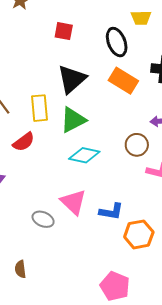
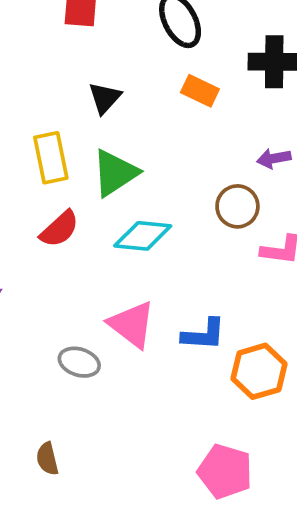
black triangle: (72, 79) -> (105, 98), size x0.6
orange rectangle: (123, 81) -> (200, 91), size x0.7
red semicircle: (24, 142) -> (59, 229), moved

